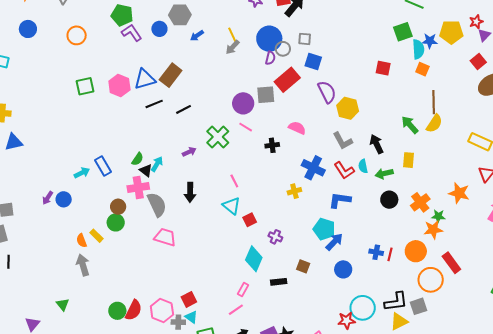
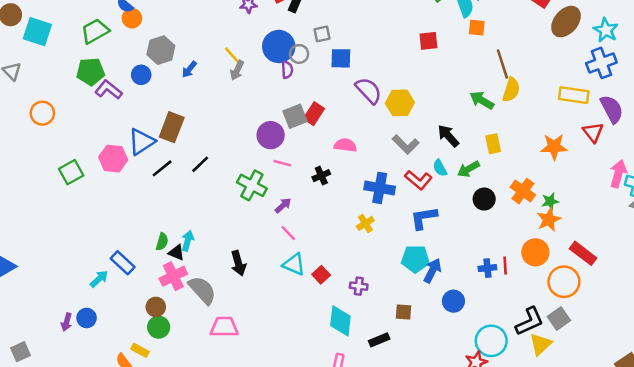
red rectangle: (287, 80) -> (314, 114), moved, size x0.7
purple arrow: (189, 152) -> (283, 205), moved
orange star: (459, 193) -> (554, 147), moved

